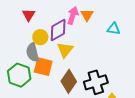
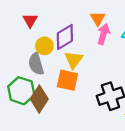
pink arrow: (73, 15) -> (103, 34), moved
orange square: (43, 67) -> (67, 80), moved
brown diamond: (69, 81) -> (39, 99), moved

